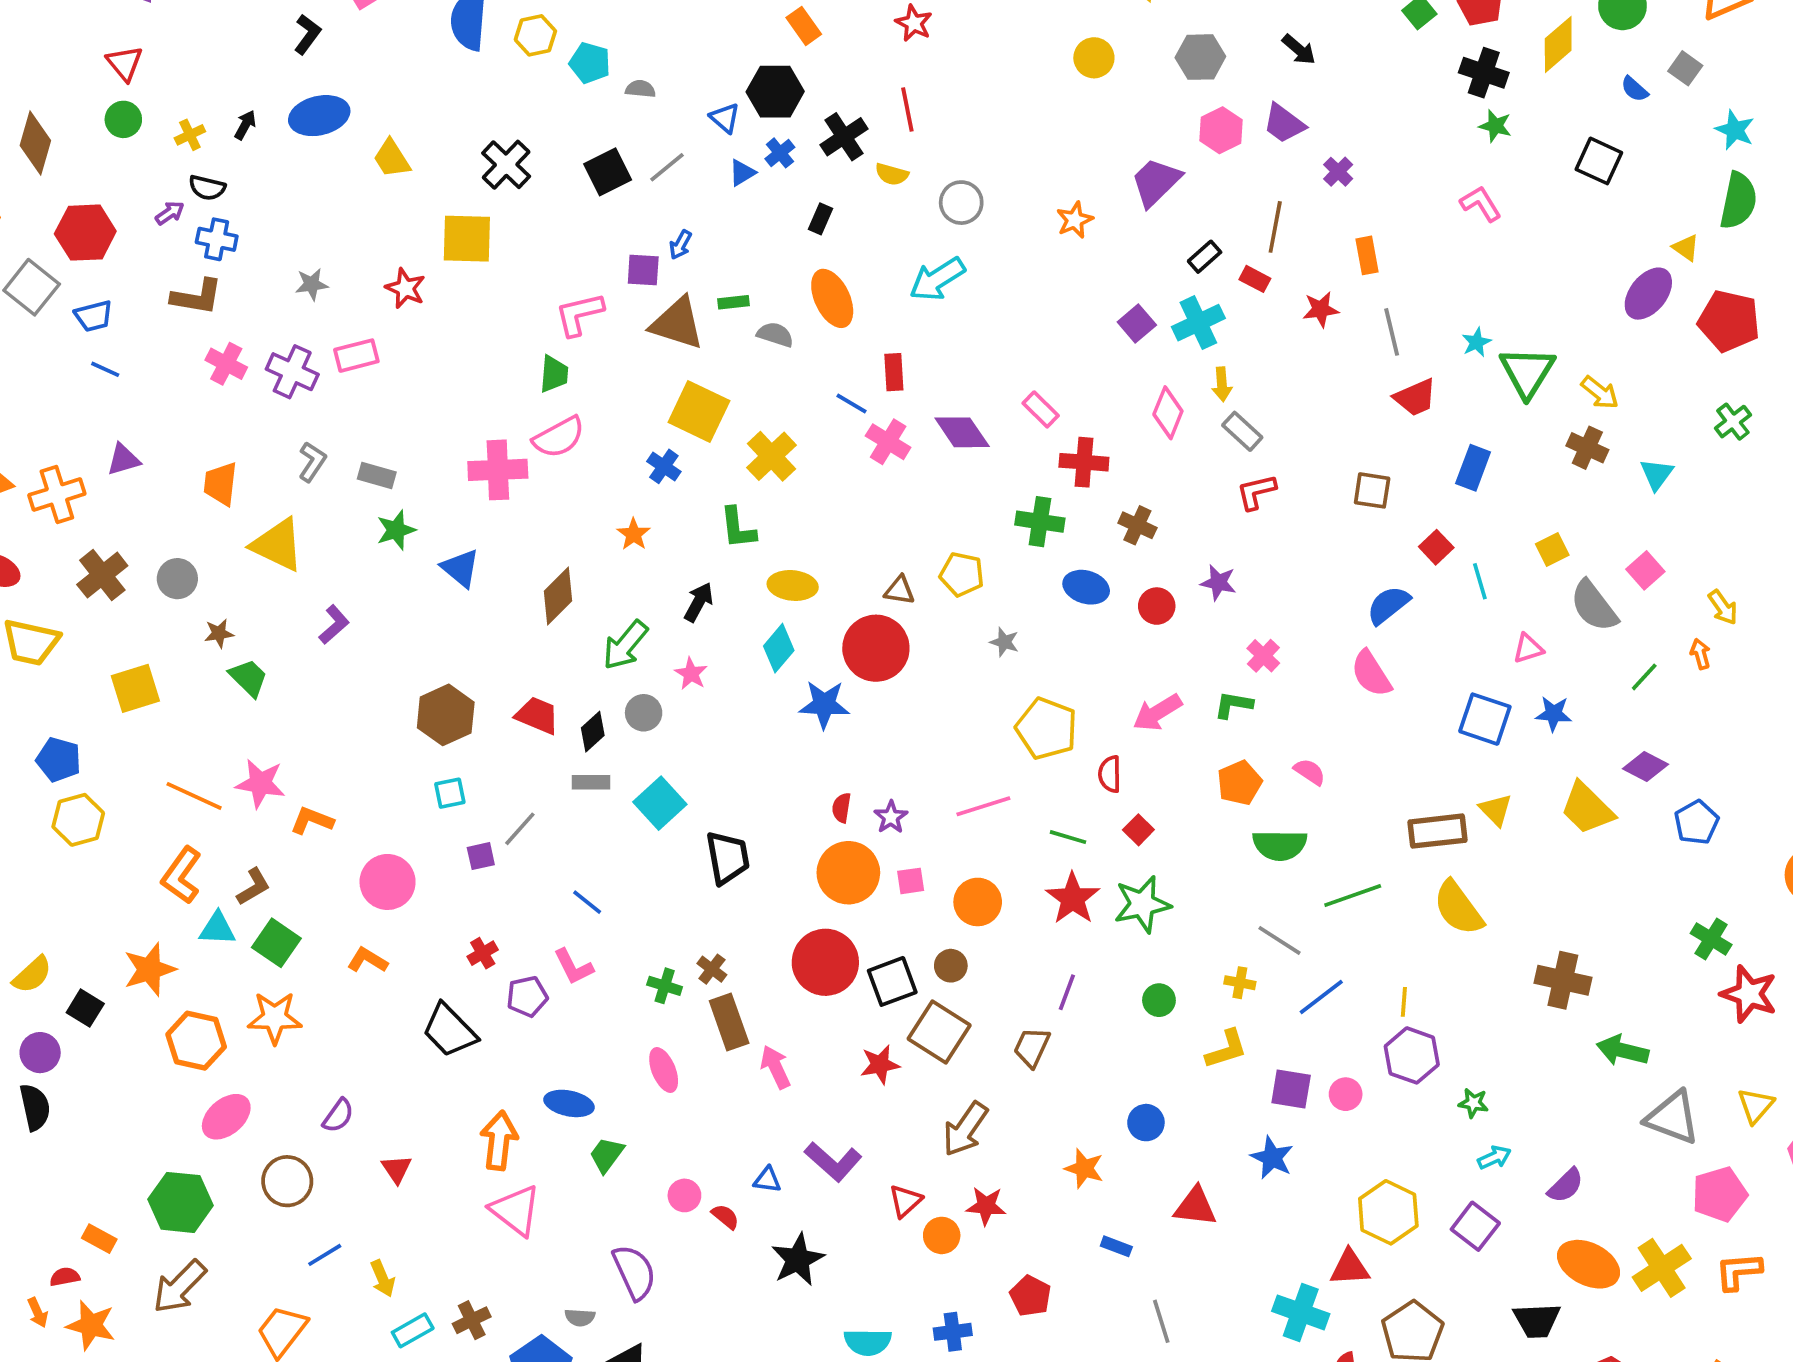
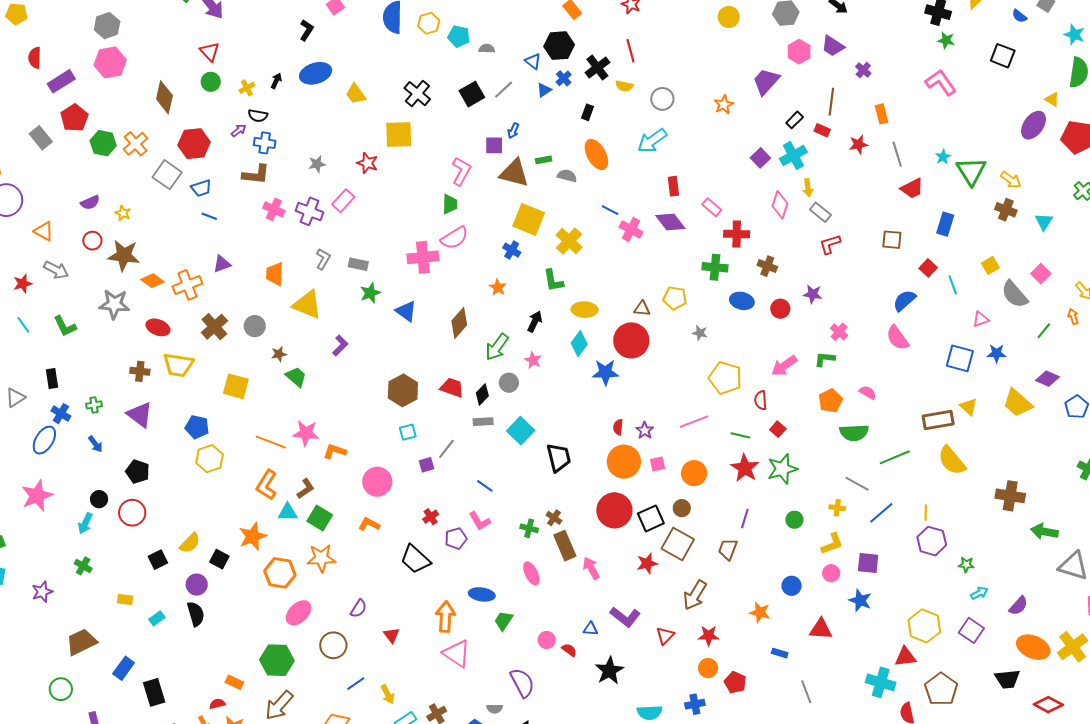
pink L-shape: (1481, 204) -> (941, 82), size x1.4
pink L-shape: (579, 314) -> (461, 171), turned 136
pink rectangle: (356, 356) -> (343, 201), turned -30
red rectangle: (894, 372) -> (673, 186), moved
yellow square: (135, 688) -> (236, 386), turned 36
pink circle: (1346, 1094) -> (831, 573), moved
orange circle: (942, 1235) -> (708, 668), moved

